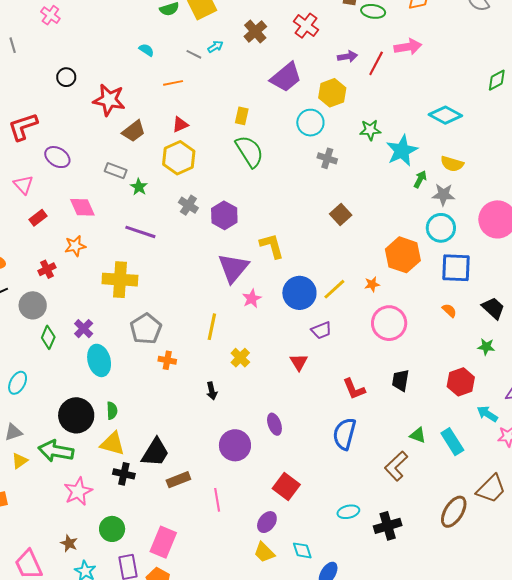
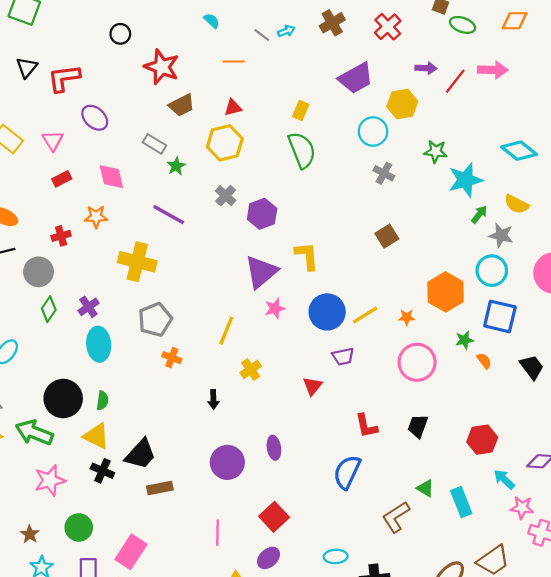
green star: (486, 347) -> (464, 340), moved, turned -30
pink line: (217, 500) -> (218, 533), moved
purple ellipse: (267, 522) -> (269, 558), moved

